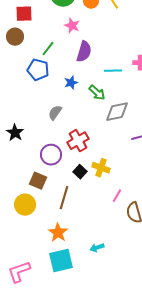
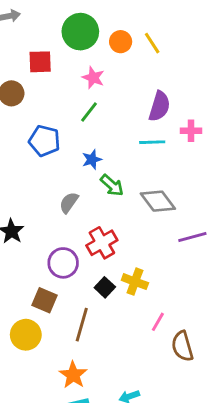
red square: (24, 14) -> (40, 62), moved
green line: (48, 49) -> (89, 112), moved
purple semicircle: (84, 52) -> (159, 106), moved
green arrow: (97, 93) -> (112, 185), moved
gray diamond: (117, 112) -> (158, 201), turned 65

